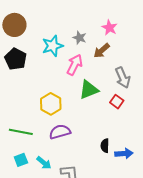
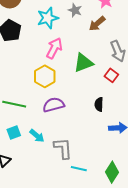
pink arrow: (75, 65) -> (54, 48), moved
black semicircle: (105, 146) -> (99, 104), moved

